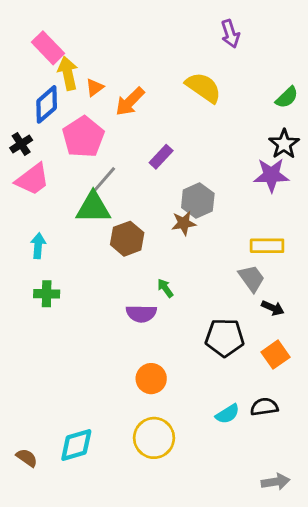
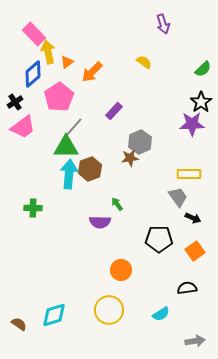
yellow semicircle: (203, 87) -> (144, 62), size x0.6
cyan arrow: (38, 246) -> (69, 174), moved, size x1.6
orange circle: (151, 379) -> (121, 270), moved
cyan semicircle: (227, 414) -> (161, 314), moved

